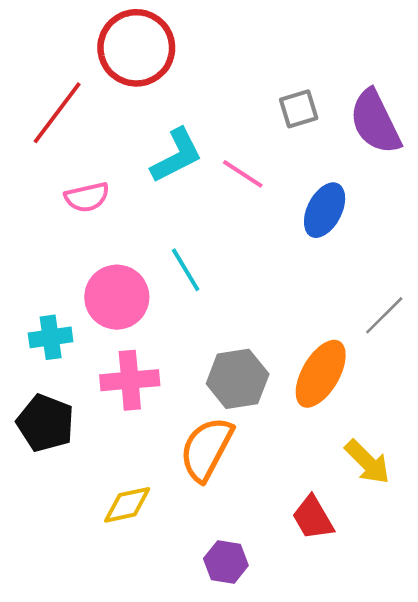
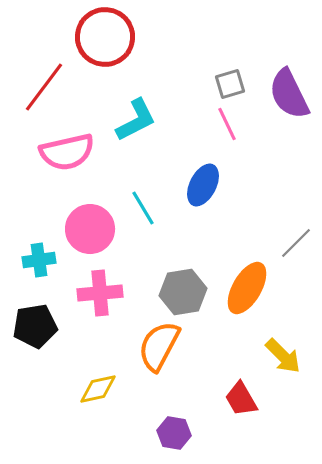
pink line: (243, 174) -> (227, 124), moved, turned 32
pink semicircle: (87, 197) -> (67, 152), size x1.6
blue ellipse: (325, 210) -> (203, 185), moved
black pentagon: (45, 423) -> (35, 326), turned -30

